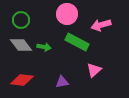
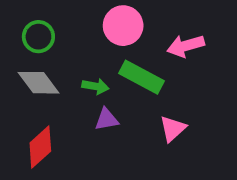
green arrow: (44, 47) -> (95, 86), moved
red diamond: (22, 80) -> (40, 147), turned -50
purple triangle: (62, 82) -> (107, 119), moved

